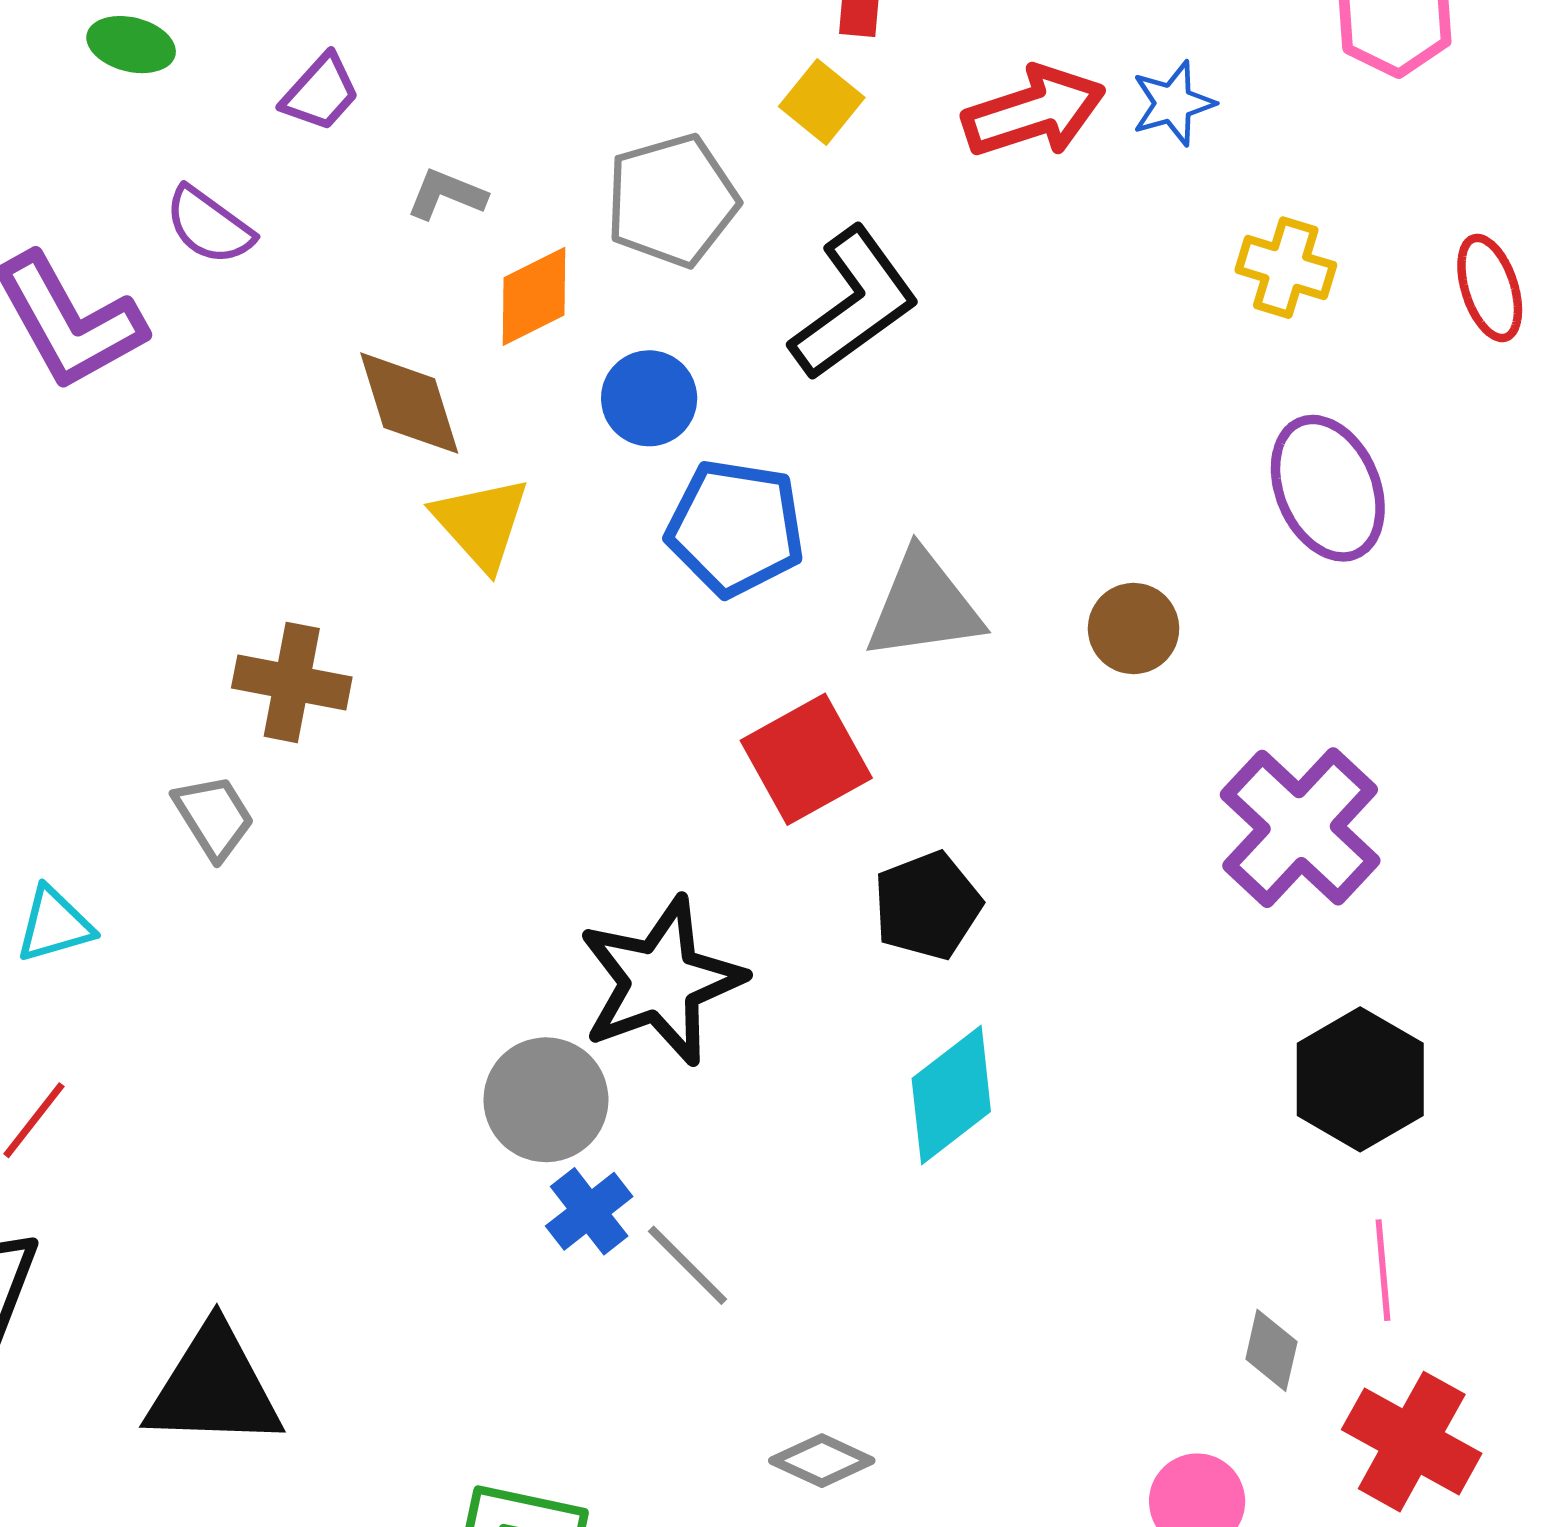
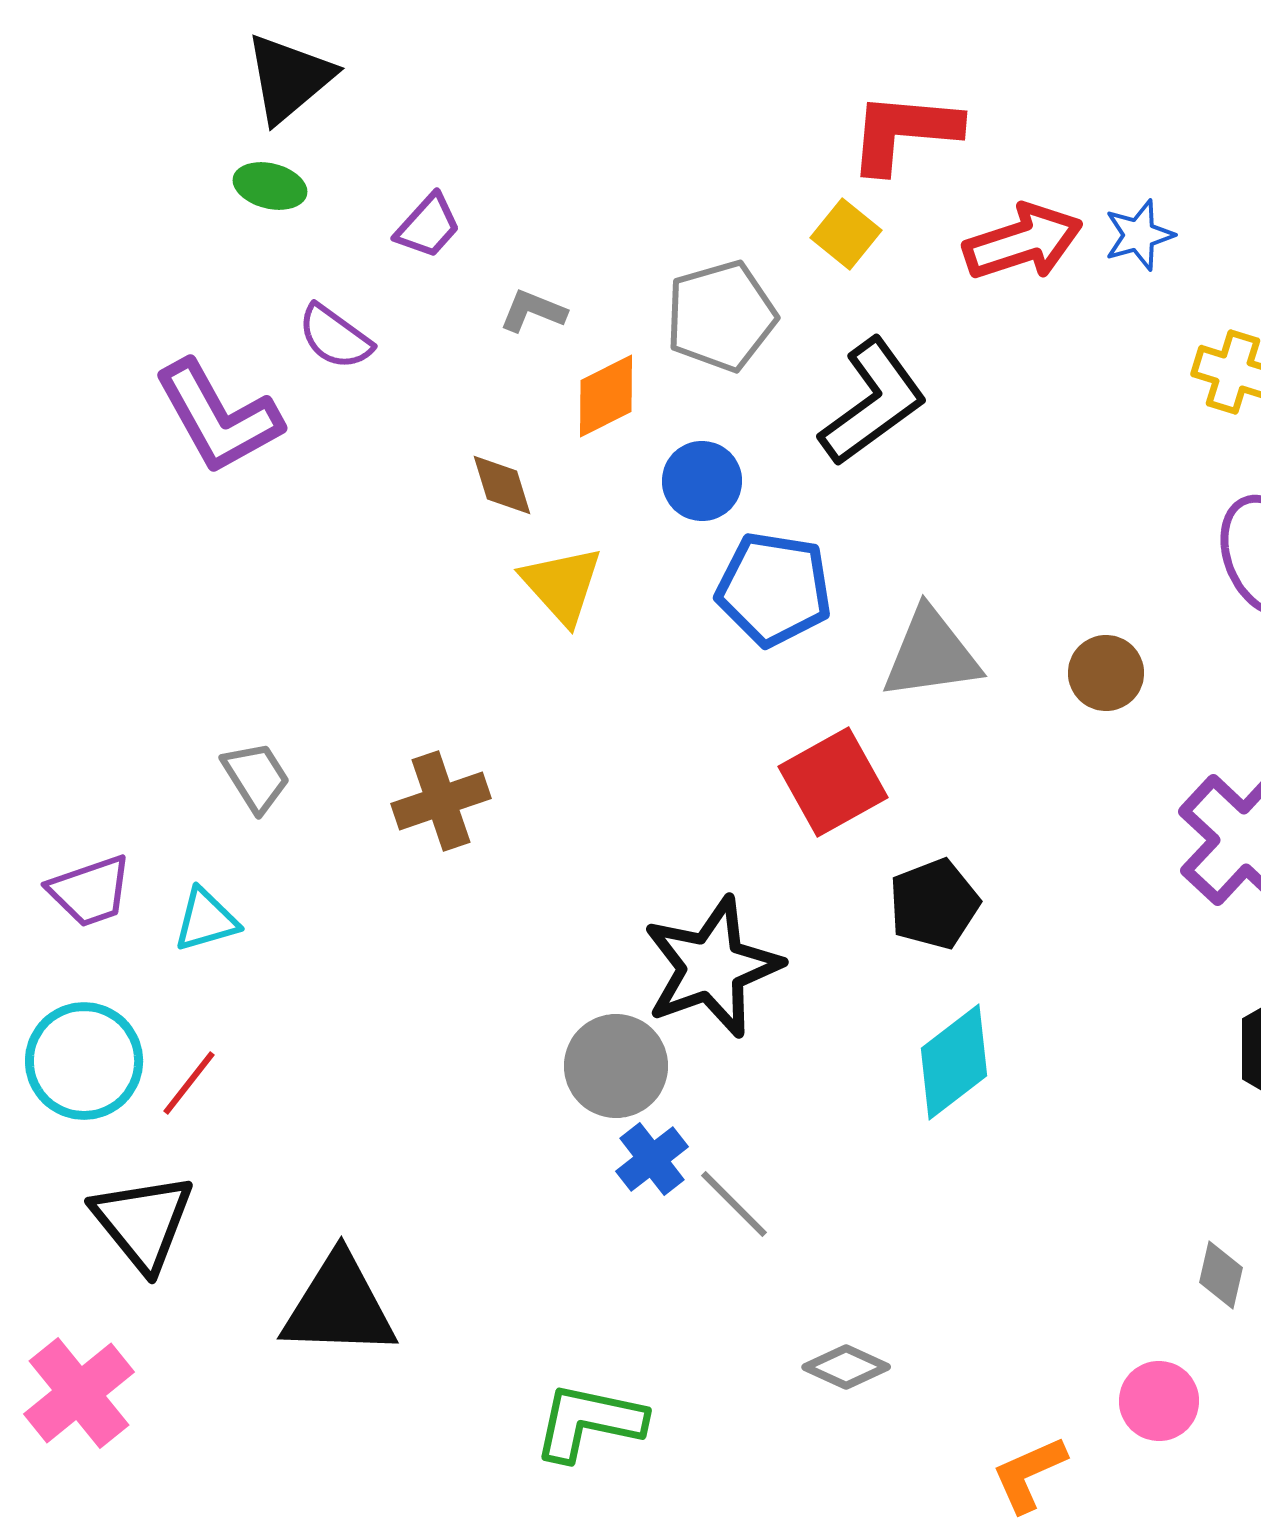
brown diamond: (409, 403) -> (502, 485), size x0.7
brown cross: (292, 682) -> (441, 801), moved, turned -30
gray trapezoid: (214, 817) -> (256, 777), moved

